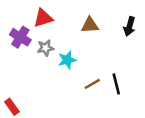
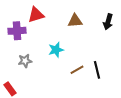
purple cross: (20, 37) -> (17, 31), turned -36
gray star: (46, 48) -> (25, 61), moved

